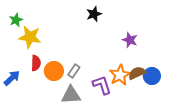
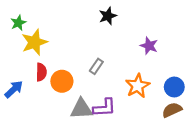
yellow star: (30, 37) -> (34, 42), turned -30
gray rectangle: (74, 71) -> (96, 66), moved
brown semicircle: (137, 73) -> (172, 110), moved
purple L-shape: (102, 85) -> (104, 108), moved, turned 105

